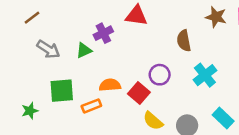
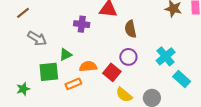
purple cross: (103, 33) -> (82, 24), turned 35
brown semicircle: (184, 41) -> (131, 29), moved
green triangle: (84, 50) -> (66, 55), moved
cyan rectangle: (223, 118) -> (182, 79), moved

